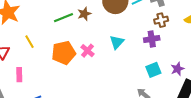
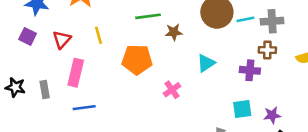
brown star: (84, 14) -> (174, 32), moved
pink cross: (88, 51) -> (172, 90), moved
pink rectangle: (19, 75) -> (76, 73), size x1.5

